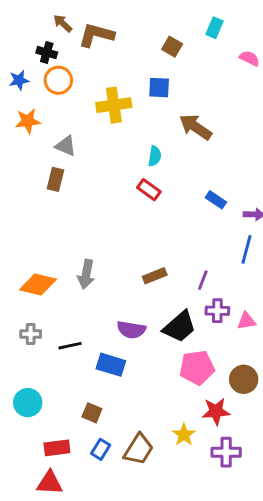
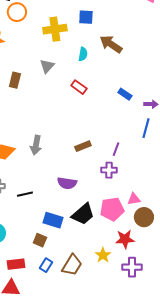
gray triangle: (66, 146) -> (47, 66), moved, turned 49
cyan semicircle: (155, 156) -> (83, 54), moved
purple cross: (217, 311) -> (109, 170), moved
pink triangle: (247, 321) -> (134, 199), moved
black trapezoid: (179, 327) -> (83, 214), moved
blue rectangle: (111, 365) -> (53, 220), moved

